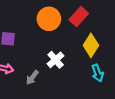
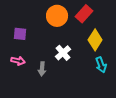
gray arrow: (32, 77) -> (42, 69), turned -32

